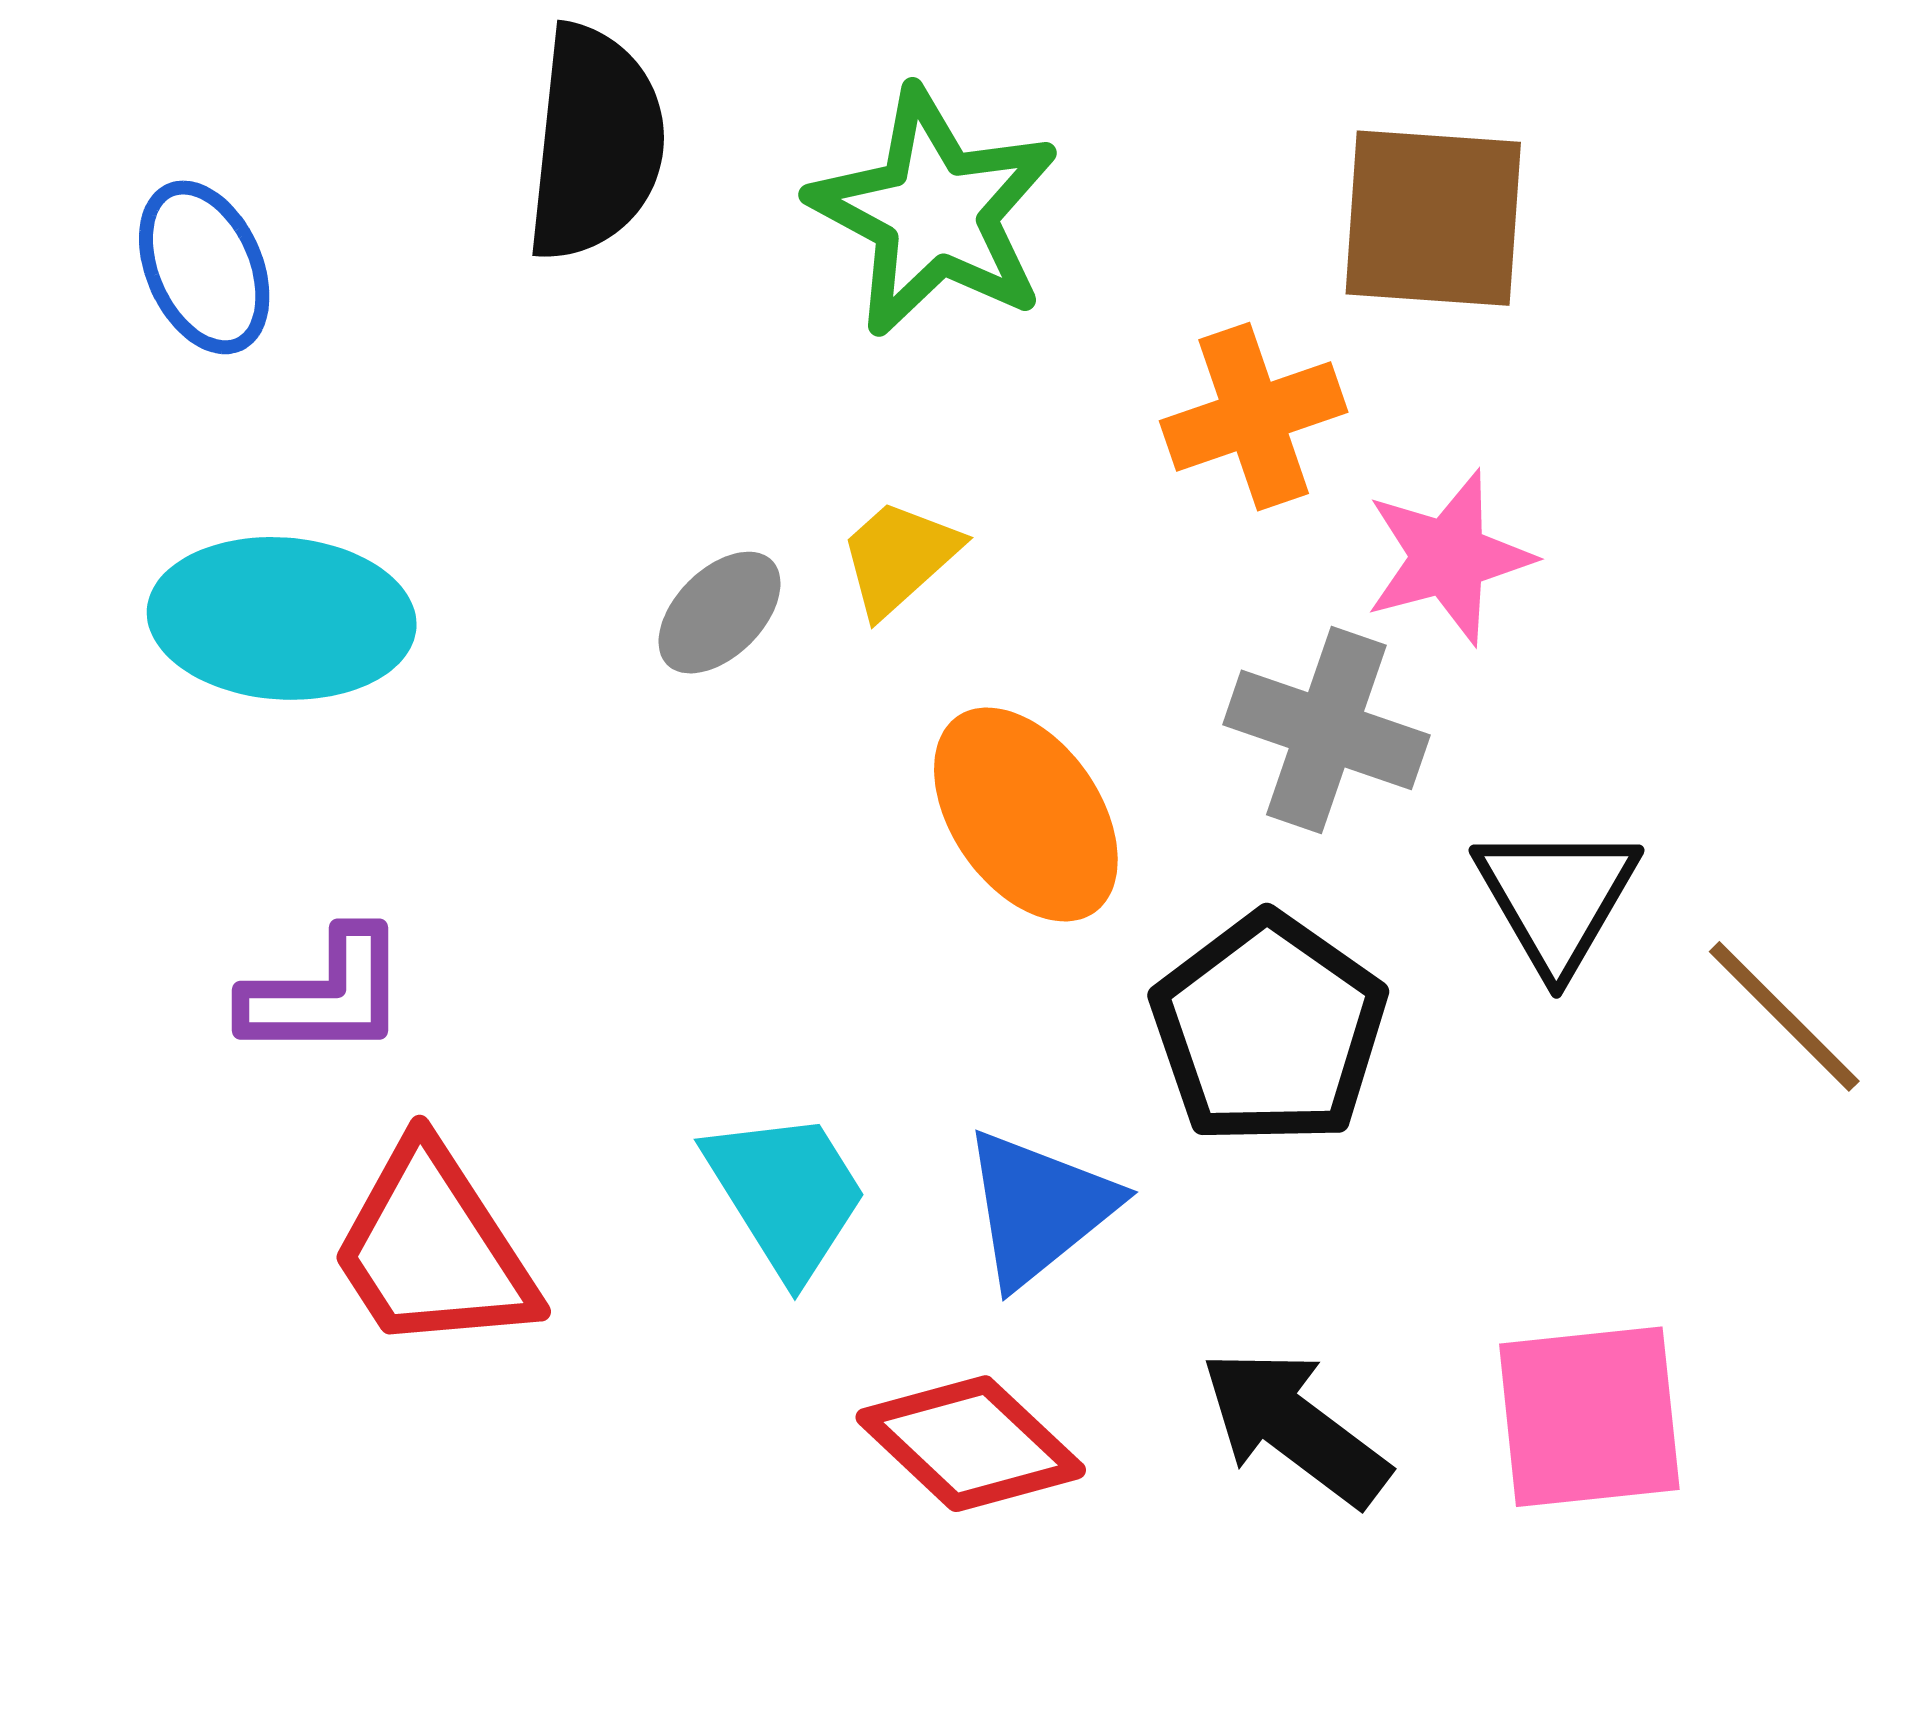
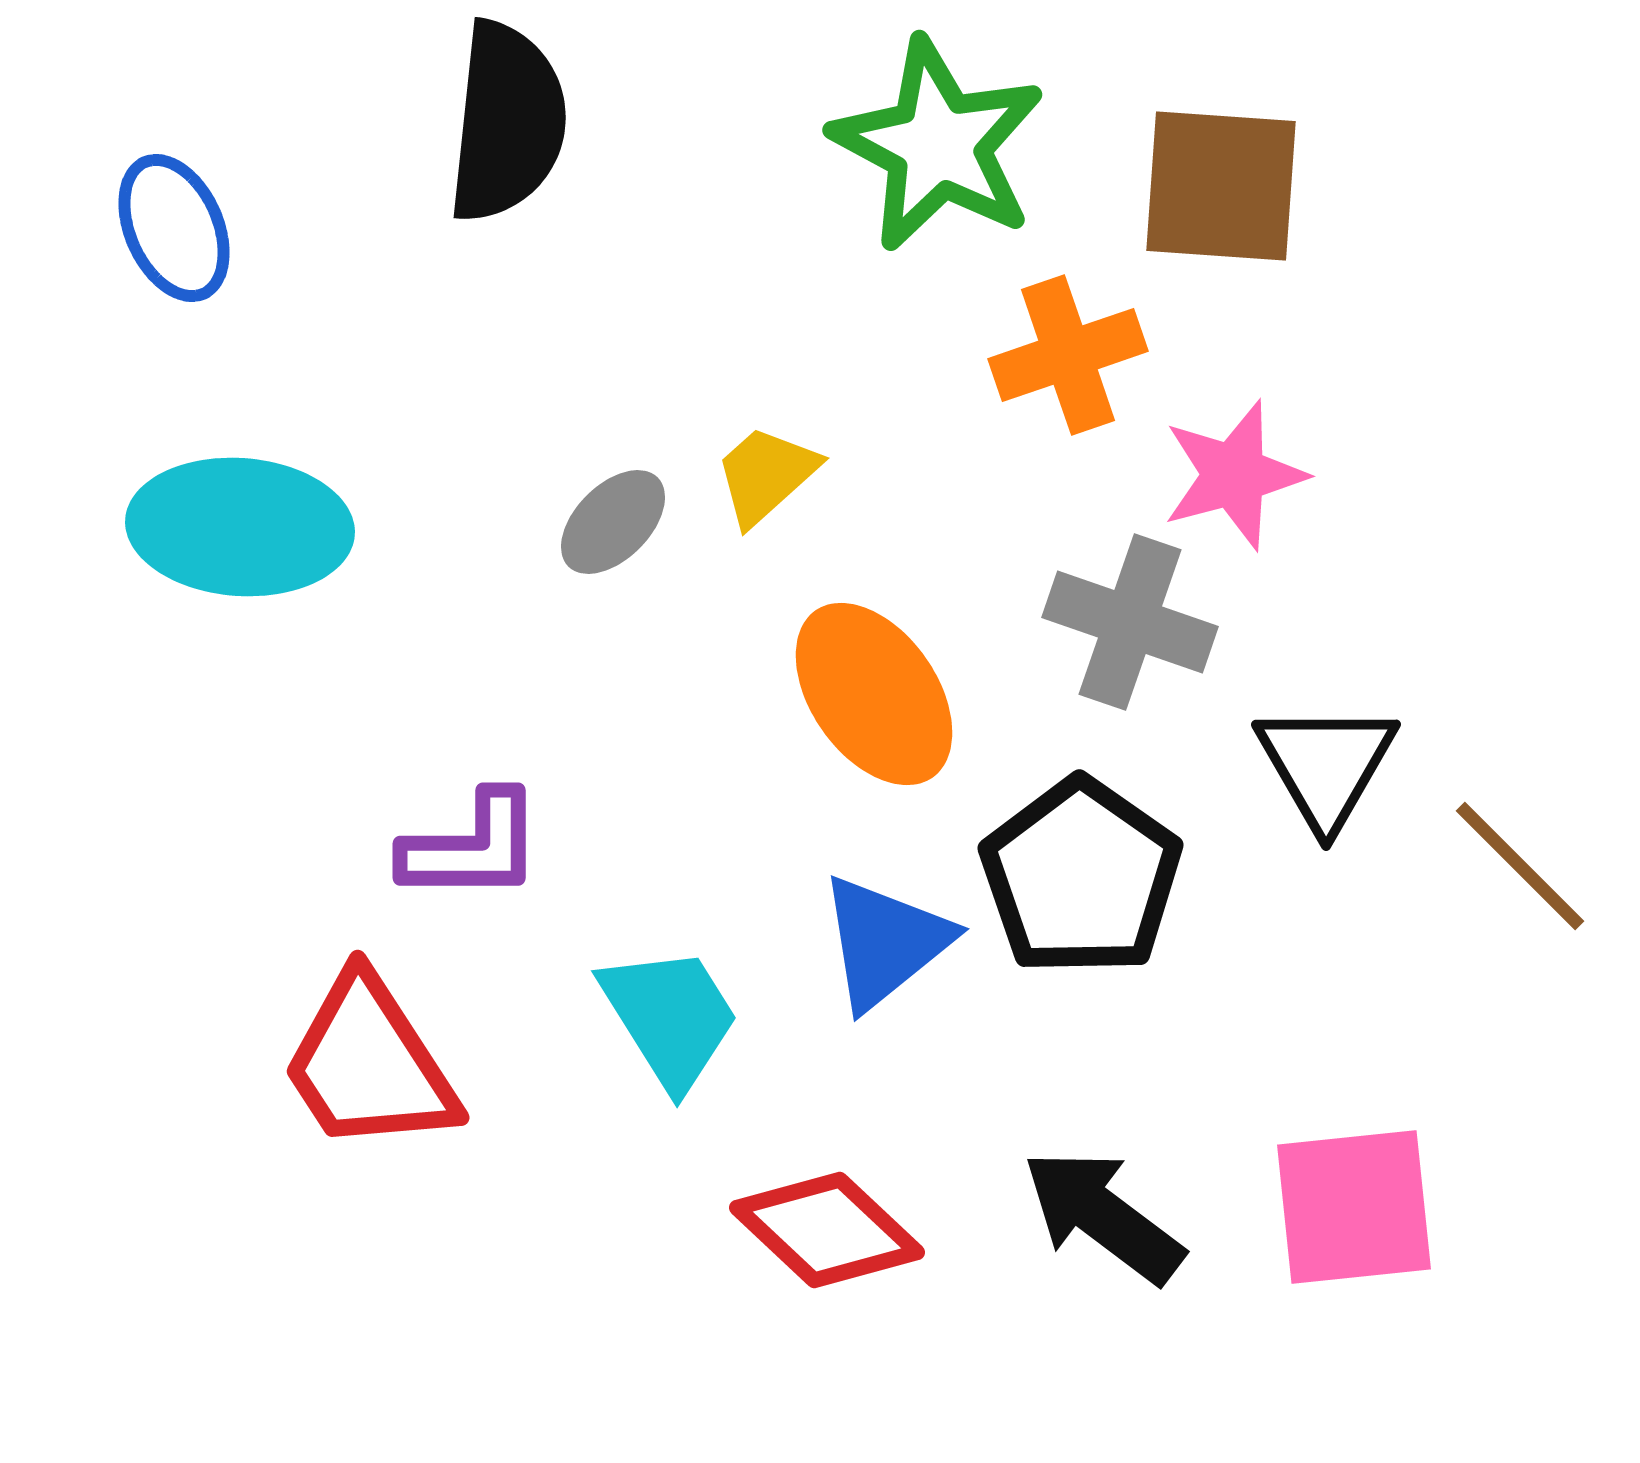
green star: (934, 212) -> (938, 145), moved
purple L-shape: (325, 994) -> (472, 847), moved
blue triangle: (1039, 1208) -> (885, 942), moved

